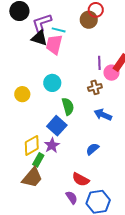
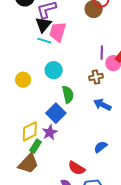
cyan line: (59, 30) -> (44, 41), moved
black triangle: (39, 38) -> (43, 25), turned 48
blue semicircle: (93, 149) -> (101, 147), moved

